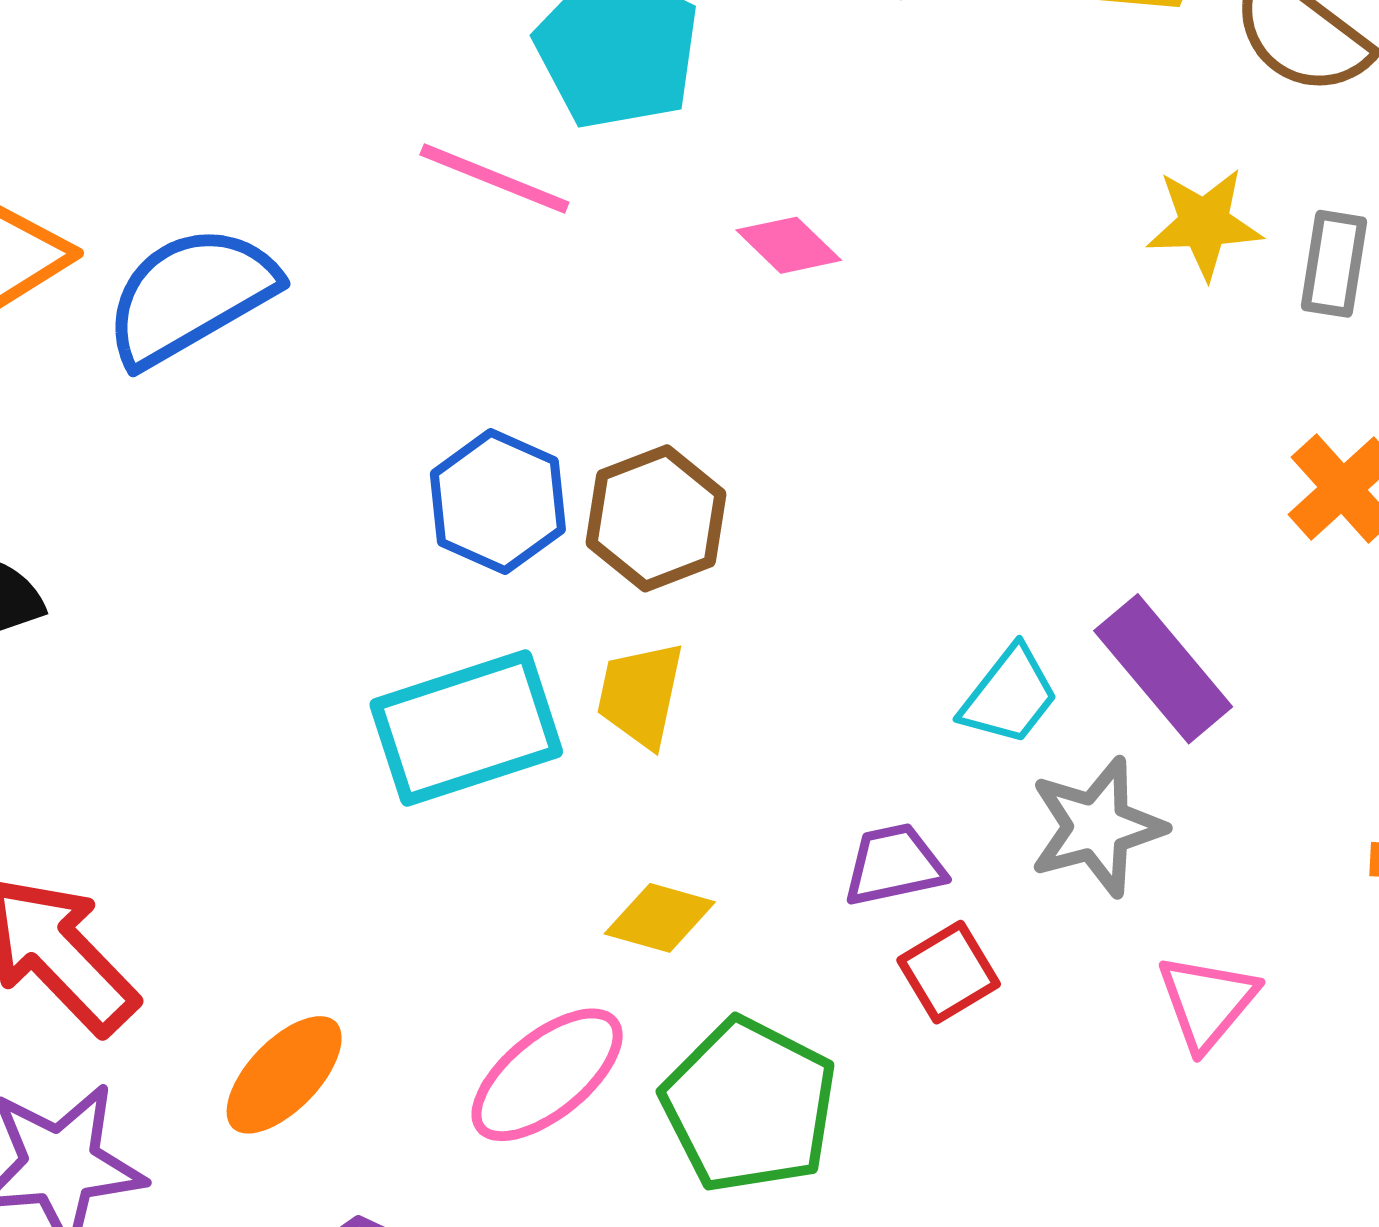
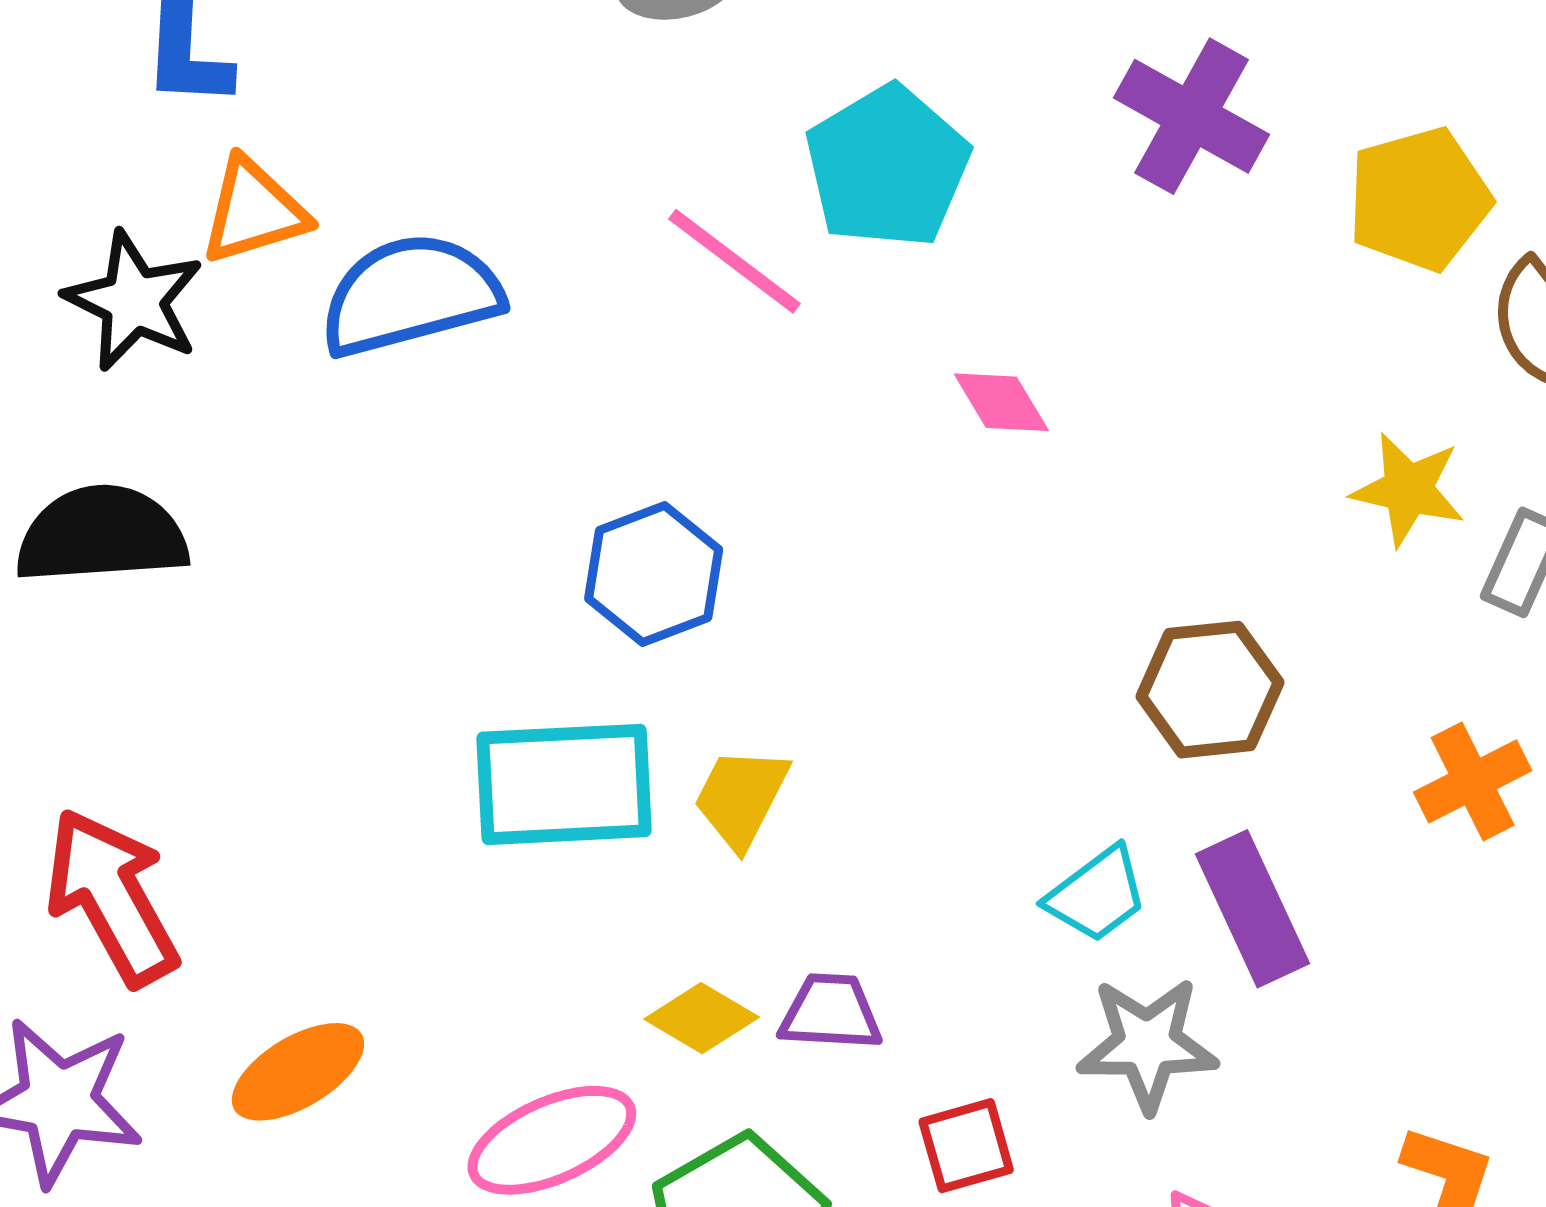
brown hexagon: (656, 518) -> (1210, 690), moved
purple trapezoid: (894, 865) -> (831, 1012), moved

